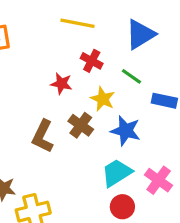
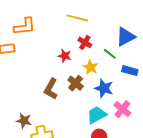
blue triangle: (140, 34) -> (126, 37), moved
pink cross: (159, 180) -> (122, 109), moved

